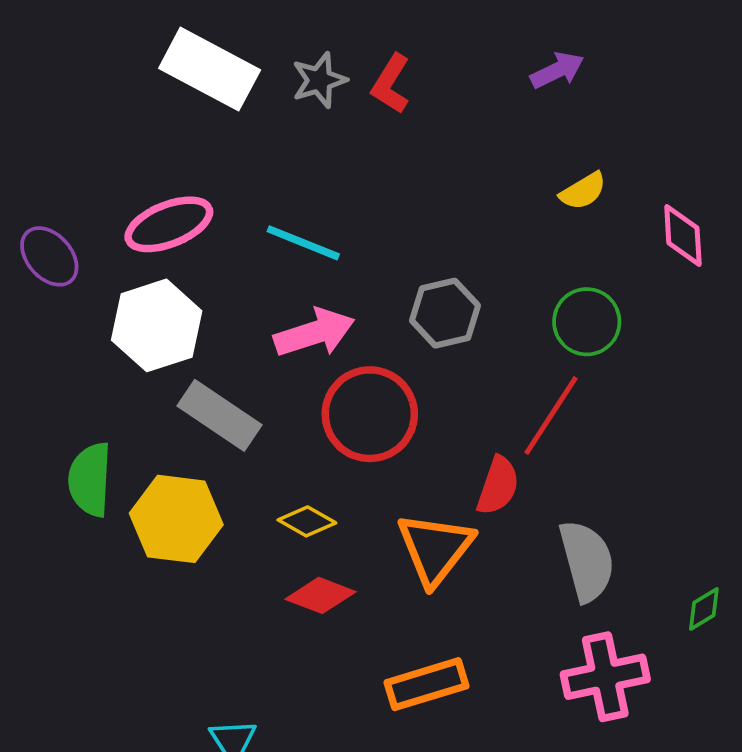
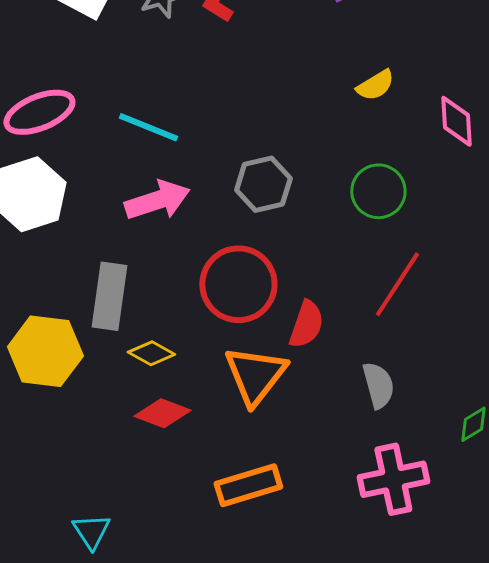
red circle: (370, 414) -> (238, 284), moved
gray rectangle: (219, 415) -> (109, 296), moved, turned 64
red line: (551, 415) -> (397, 284), moved
gray semicircle: (587, 561) -> (378, 385), size x0.7

